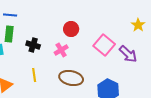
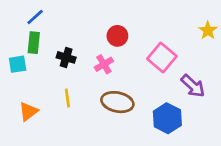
blue line: (10, 15) -> (35, 17), turned -48
purple arrow: (128, 54) -> (193, 86), moved

